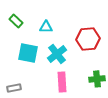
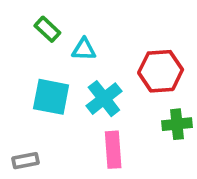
green rectangle: (16, 21) -> (47, 29), moved
green cross: (97, 79) -> (177, 124), moved

